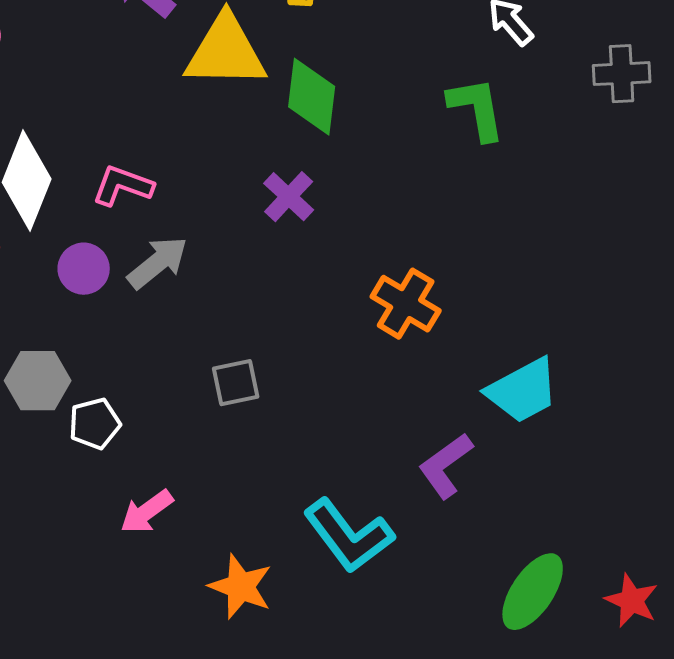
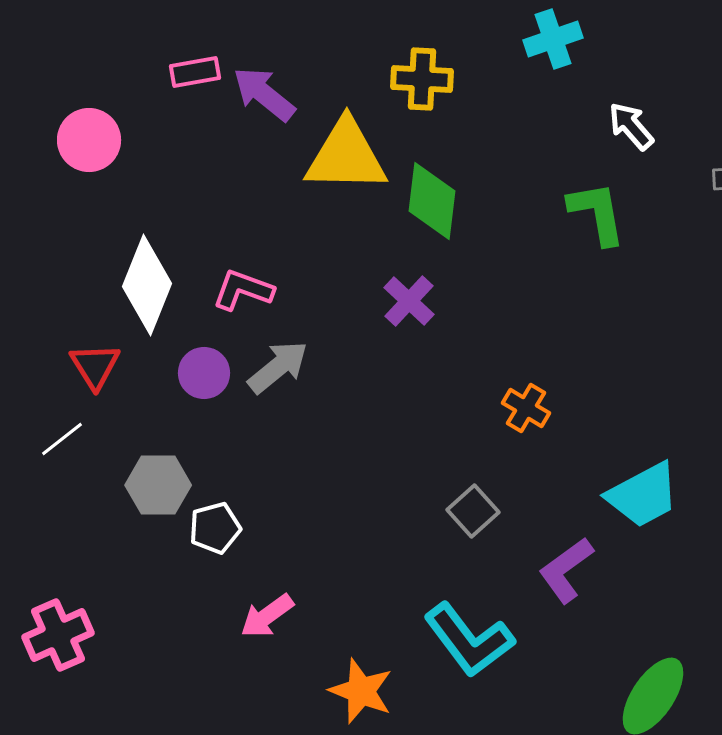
orange cross: (406, 304) -> (526, 408), size x0.7
gray square: (236, 383) -> (473, 511), moved, turned -30

